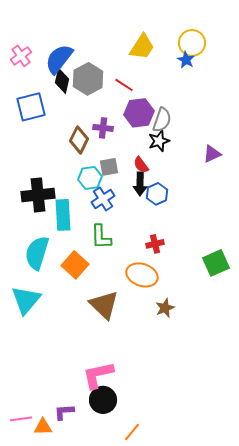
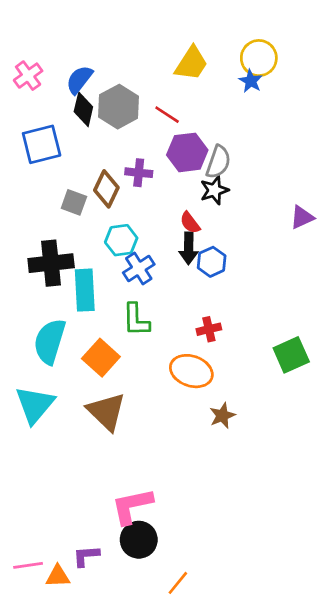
blue semicircle: (59, 59) -> (79, 80), size x0.7
purple triangle: (212, 154) -> (302, 217), moved
gray square: (109, 167) -> (74, 202), moved, turned 30
brown triangle: (104, 305) -> (106, 412), moved

